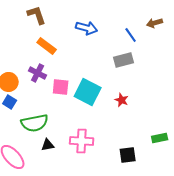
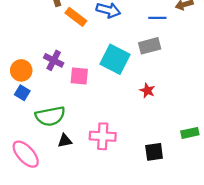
blue line: (131, 35) -> (157, 18), turned -56
orange rectangle: (47, 46) -> (76, 17), moved
cyan square: (88, 92) -> (115, 59), moved

